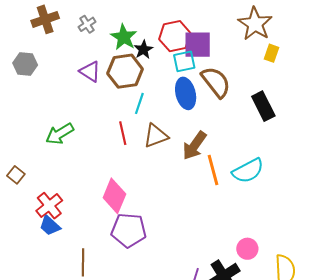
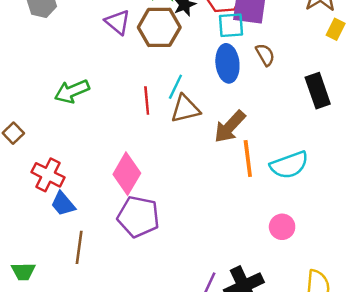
brown semicircle: (216, 82) -> (265, 55), size x0.6
cyan line: (139, 103) -> (175, 87), moved
red cross: (49, 206) -> (48, 175), turned -32
blue trapezoid: (50, 226) -> (63, 204), moved
pink circle: (247, 249) -> (282, 227), moved

